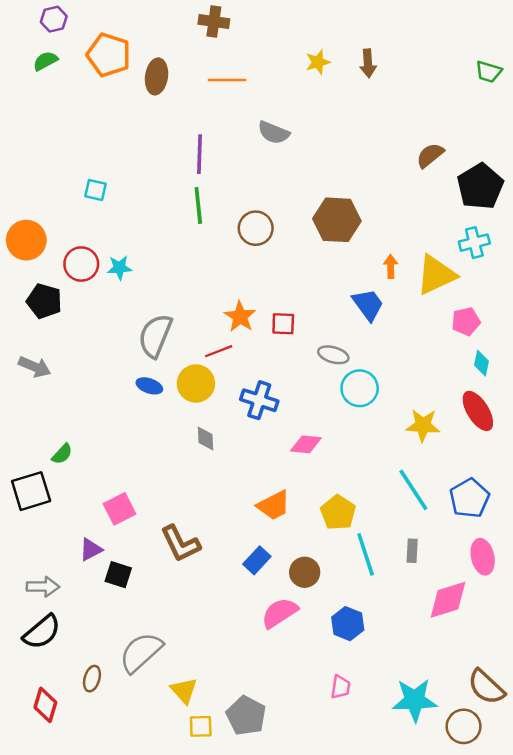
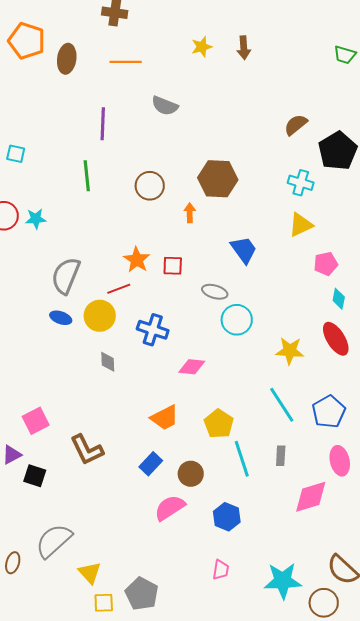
green line: (198, 205) -> (87, 176), moved
cyan cross: (474, 243) -> (301, 183), moved, turned 30
orange arrow: (391, 266) -> (190, 213), moved
yellow triangle: (436, 275) -> (301, 225), size x0.7

